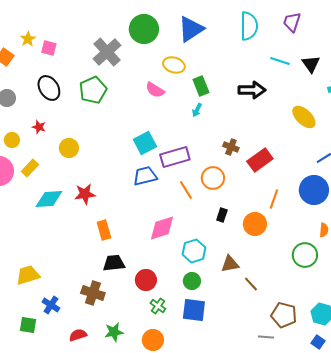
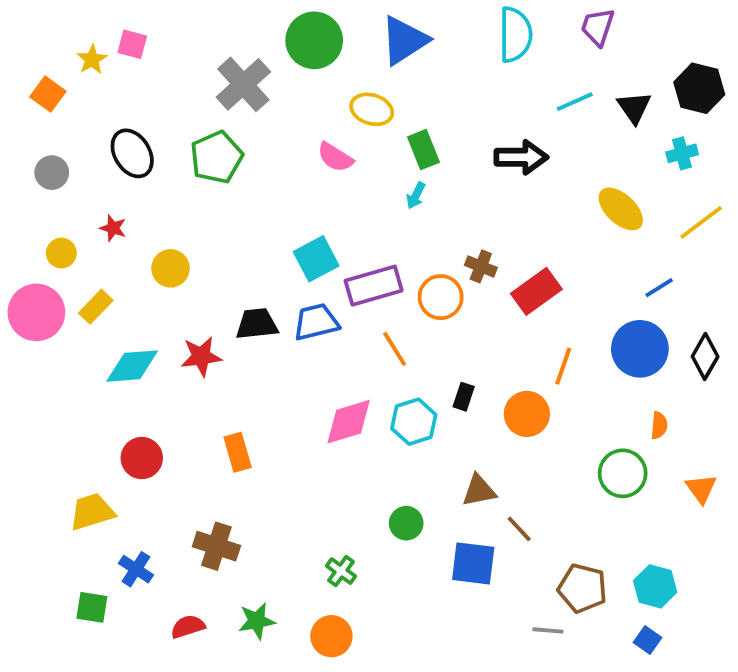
pink square: (49, 48) -> (132, 44), moved
cyan line: (280, 61) -> (575, 102), turned -42
orange circle: (213, 178) -> (441, 297), moved
orange rectangle: (104, 230) -> (238, 452), moved
cyan hexagon: (194, 251) -> (414, 422), moved
black trapezoid: (114, 263) -> (257, 324), moved
red circle: (146, 280) -> (142, 458), moved
blue square: (194, 310) -> (473, 563), moved

